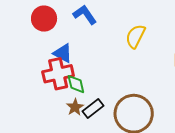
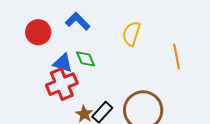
green diamond: (76, 84) -> (86, 59), moved

